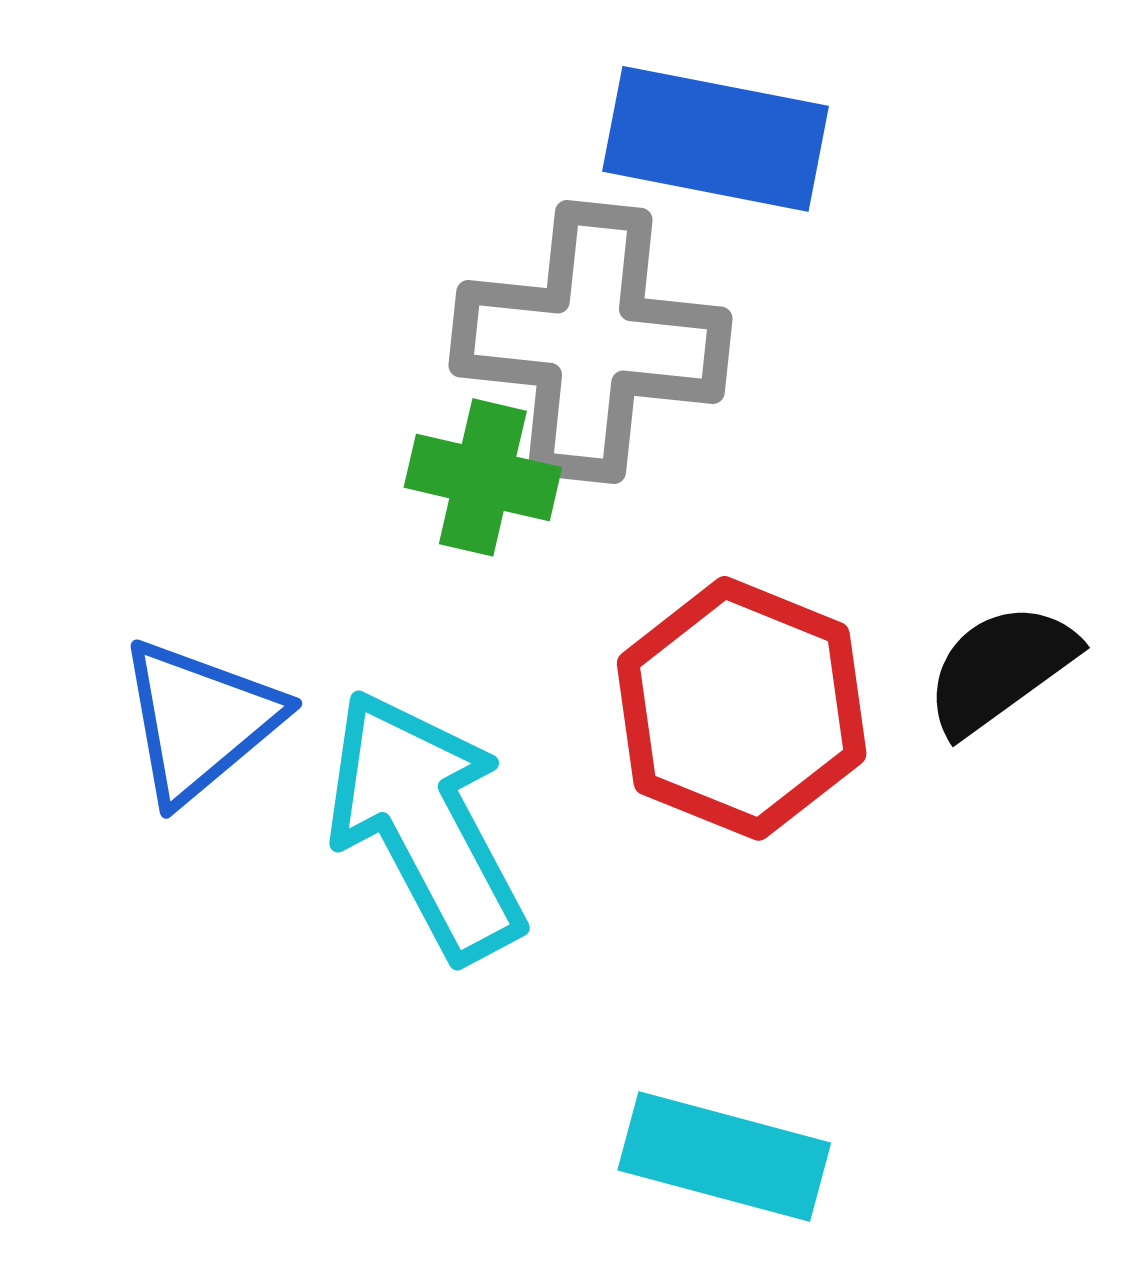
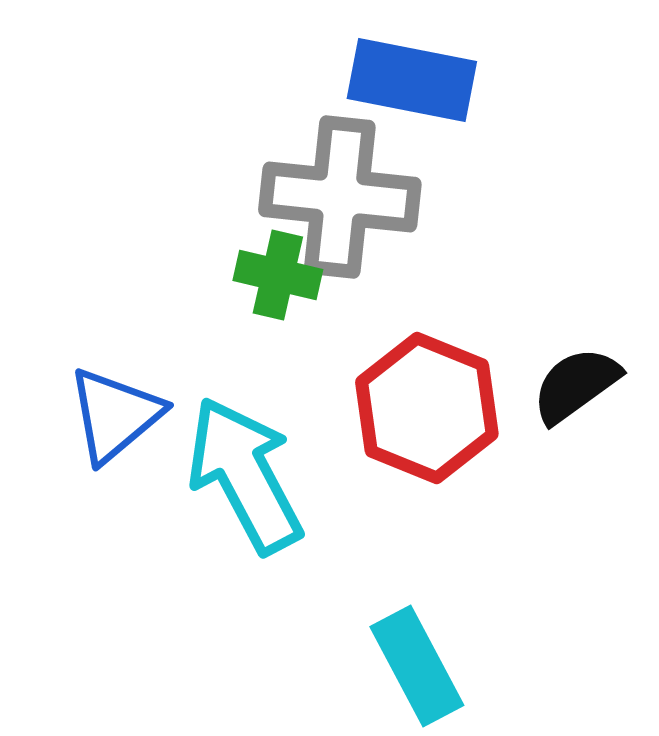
cyan rectangle: (724, 1157) -> (417, 666), turned 47

